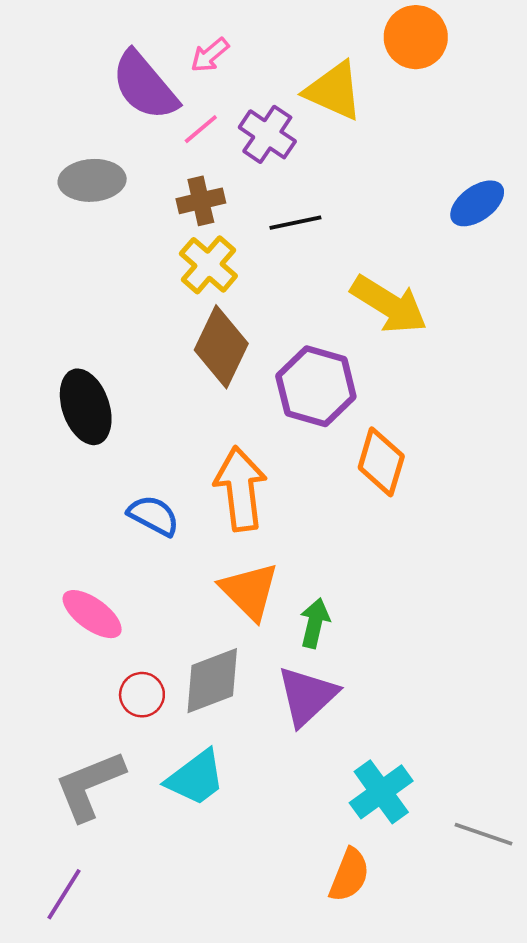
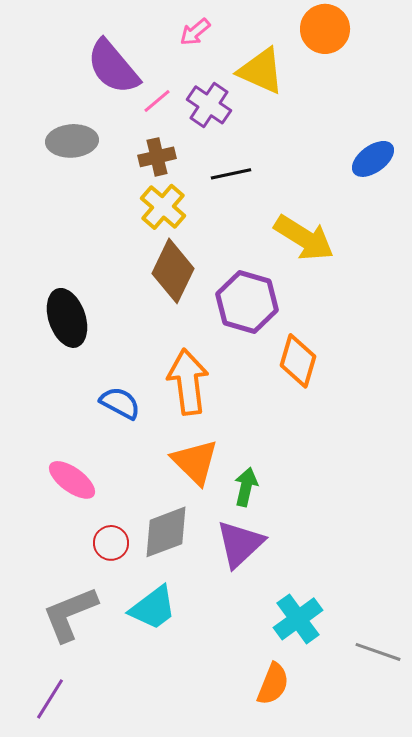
pink arrow: (210, 55) -> (195, 32), moved

